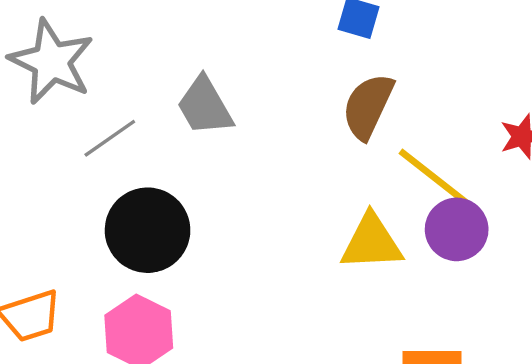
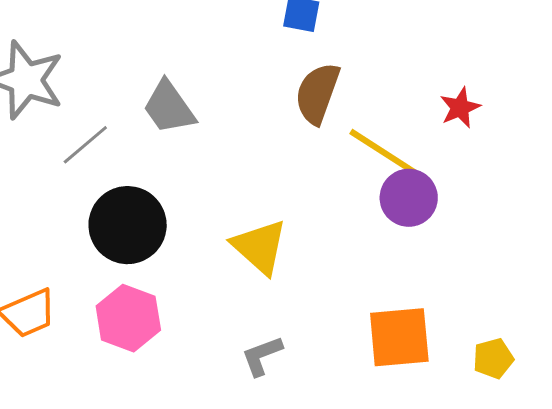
yellow triangle: (372, 242) -> (260, 247), moved, turned 50

